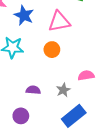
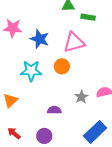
orange circle: (52, 50) -> (62, 66), moved
gray star: (63, 90) -> (81, 97), moved

